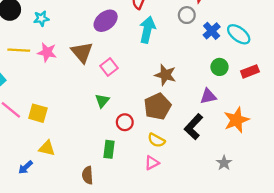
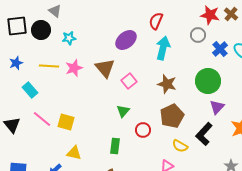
pink star: (47, 52) -> (74, 68), turned -30
green circle: (219, 67) -> (208, 81), moved, size x1.6
brown star: (165, 75) -> (167, 84), moved
purple triangle: (208, 96) -> (217, 107), turned -35
yellow semicircle: (156, 140) -> (180, 146), moved
green rectangle: (109, 149) -> (115, 146), moved

